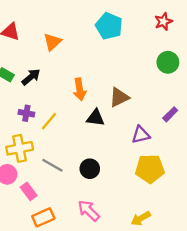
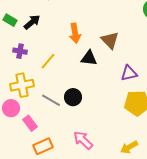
brown triangle: (119, 97) -> (110, 40), turned -48
purple cross: (26, 113) -> (20, 51), moved
black circle: (90, 169) -> (73, 97), moved

